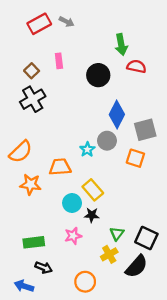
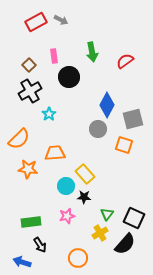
green arrow: (121, 45) -> (92, 52), moved
red semicircle: (137, 66) -> (125, 61), turned -48
black circle: (98, 75) -> (69, 77), moved
cyan star: (87, 149) -> (49, 114), moved
black arrow: (44, 267) -> (40, 245), turned 35

